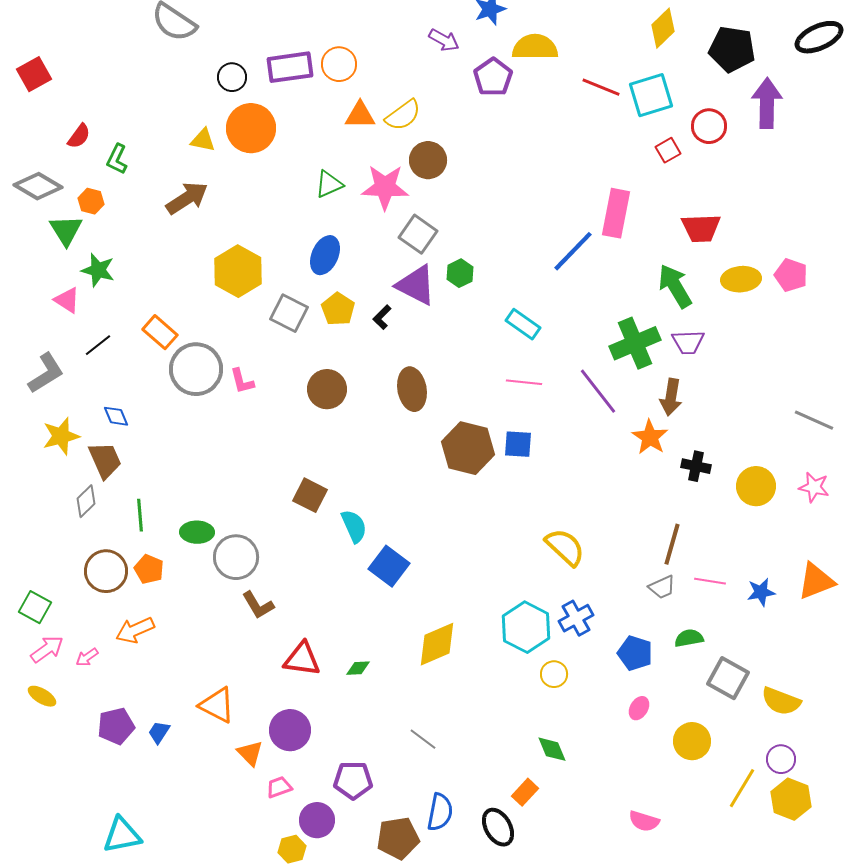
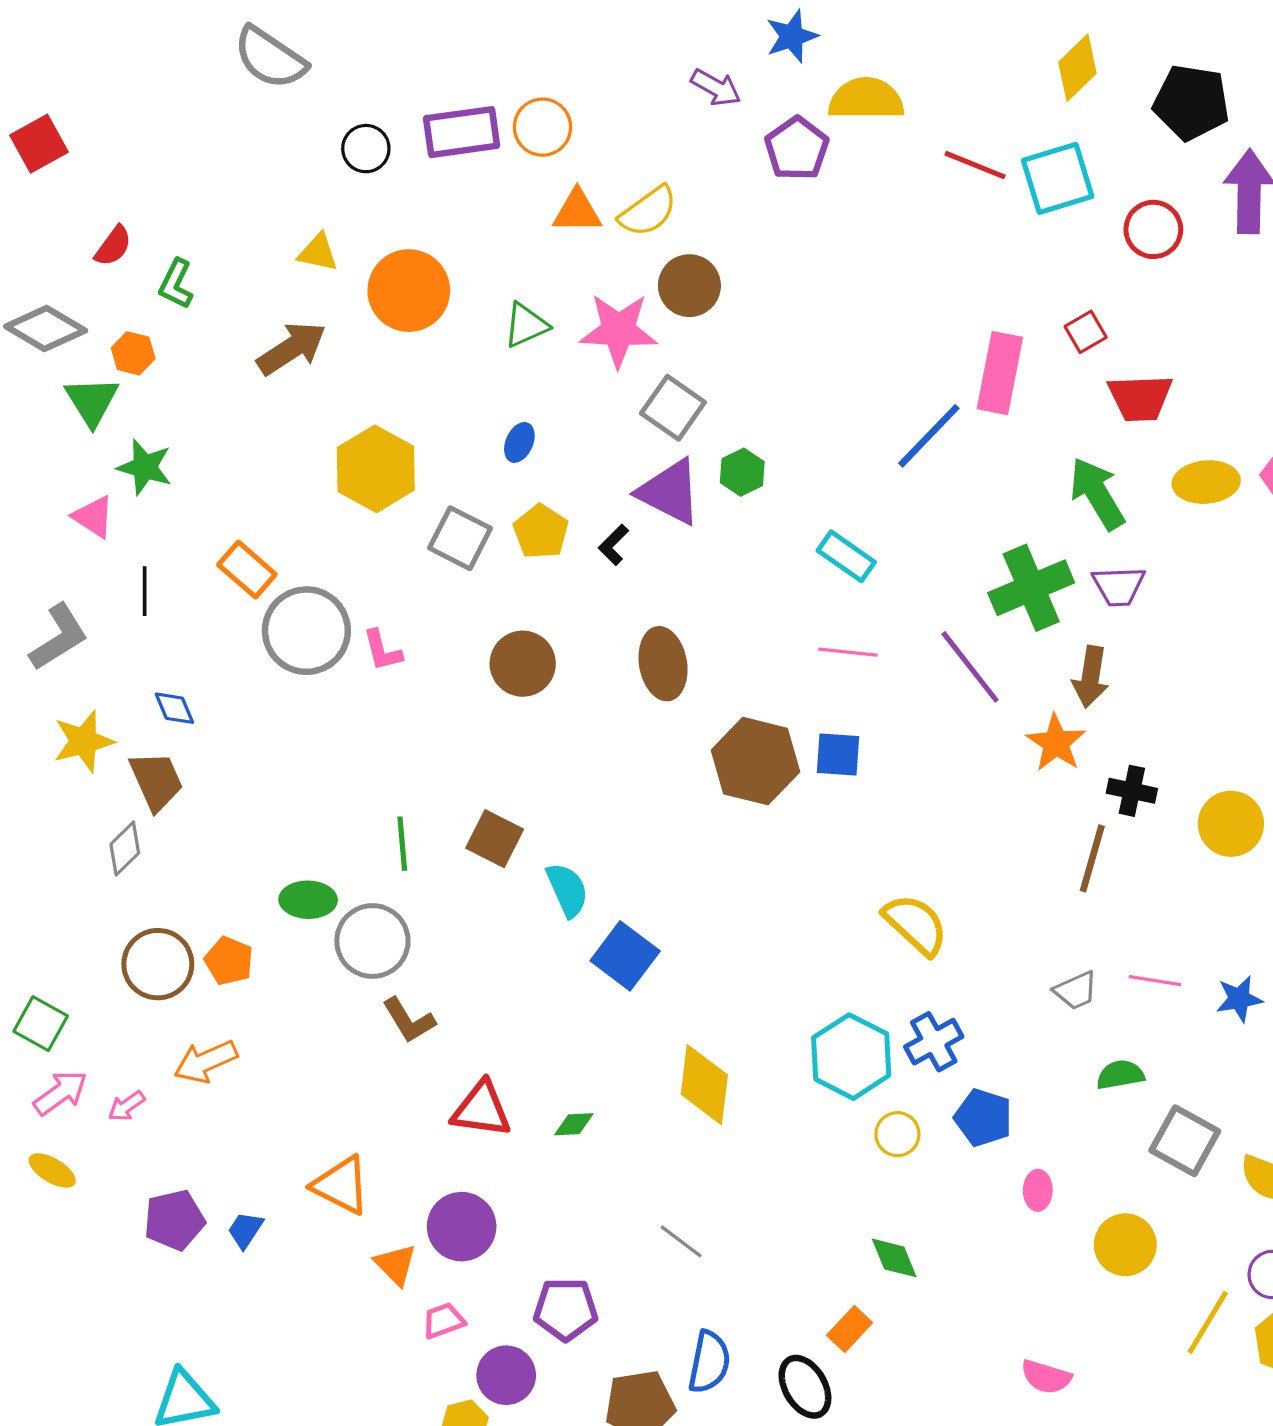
orange circle: (251, 128) -> (409, 291), moved
red square: (668, 150) -> (1086, 332), moved
blue ellipse: (325, 255) -> (519, 442), size x0.6
black line: (98, 345) -> (145, 591), turned -52
green line: (140, 515) -> (402, 844), moved
brown line: (672, 544) -> (1092, 858), moved
yellow diamond: (437, 644) -> (704, 1085), turned -60
blue pentagon: (635, 653) -> (983, 1118), moved
pink ellipse: (639, 708) -> (1038, 1190), turned -30

